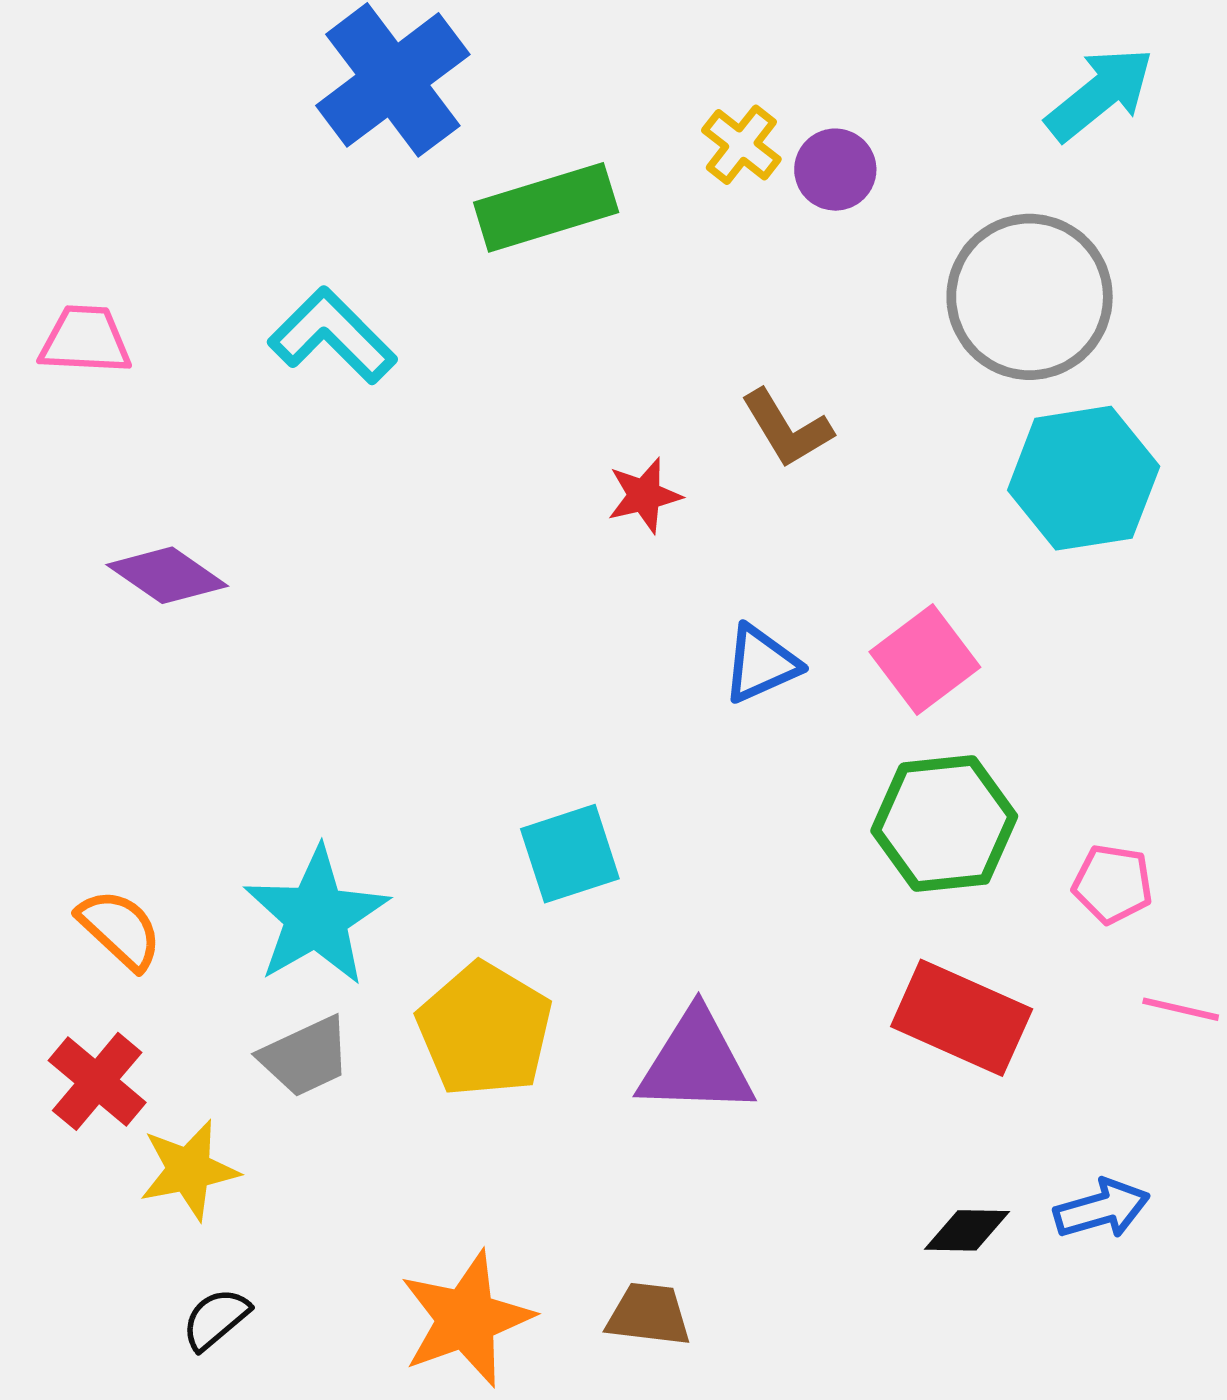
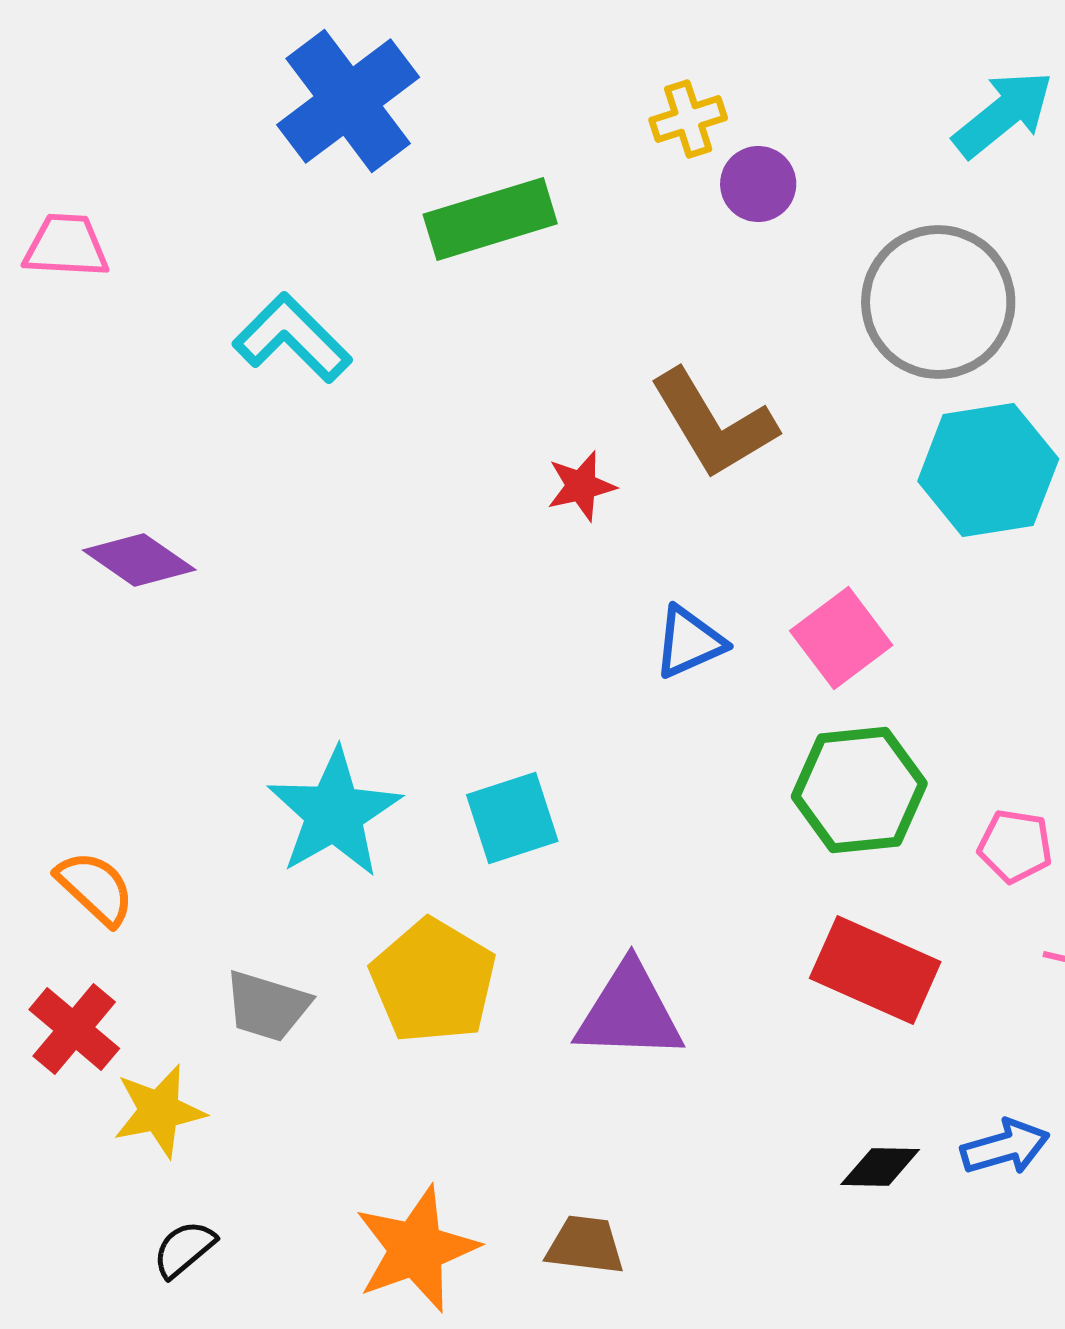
yellow cross: (741, 145) -> (688, 119), moved, turned 34
pink trapezoid: (85, 340) -> (66, 246), moved
brown L-shape: (787, 429) -> (713, 424), size x1.5
cyan star: (316, 916) -> (334, 813), moved
gray trapezoid: (305, 1057) -> (267, 1006), turned 42

